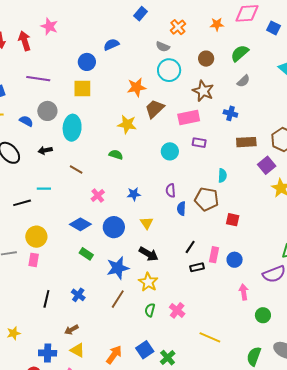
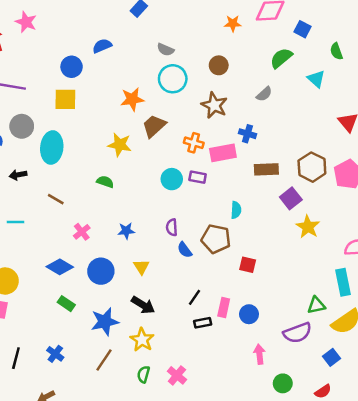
orange cross: (178, 27) -> (194, 143), moved, turned -35
green semicircle: (240, 53) -> (281, 58), moved
pink rectangle: (189, 117) -> (223, 153), moved
purple rectangle: (199, 143) -> (198, 177), moved
blue semicircle: (181, 209) -> (185, 250), turned -40

